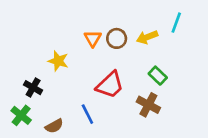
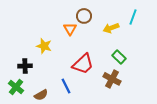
brown circle: (117, 38) -> (84, 16), moved
black cross: (33, 88) -> (25, 66), turned -32

